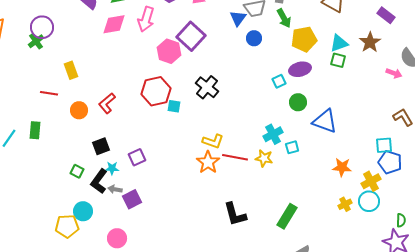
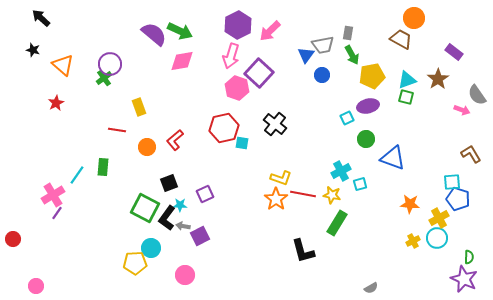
pink arrow: (146, 19) -> (231, 56), moved
green square: (77, 171) -> (145, 208), size x2.0
green rectangle: (287, 216) -> (337, 223), moved

